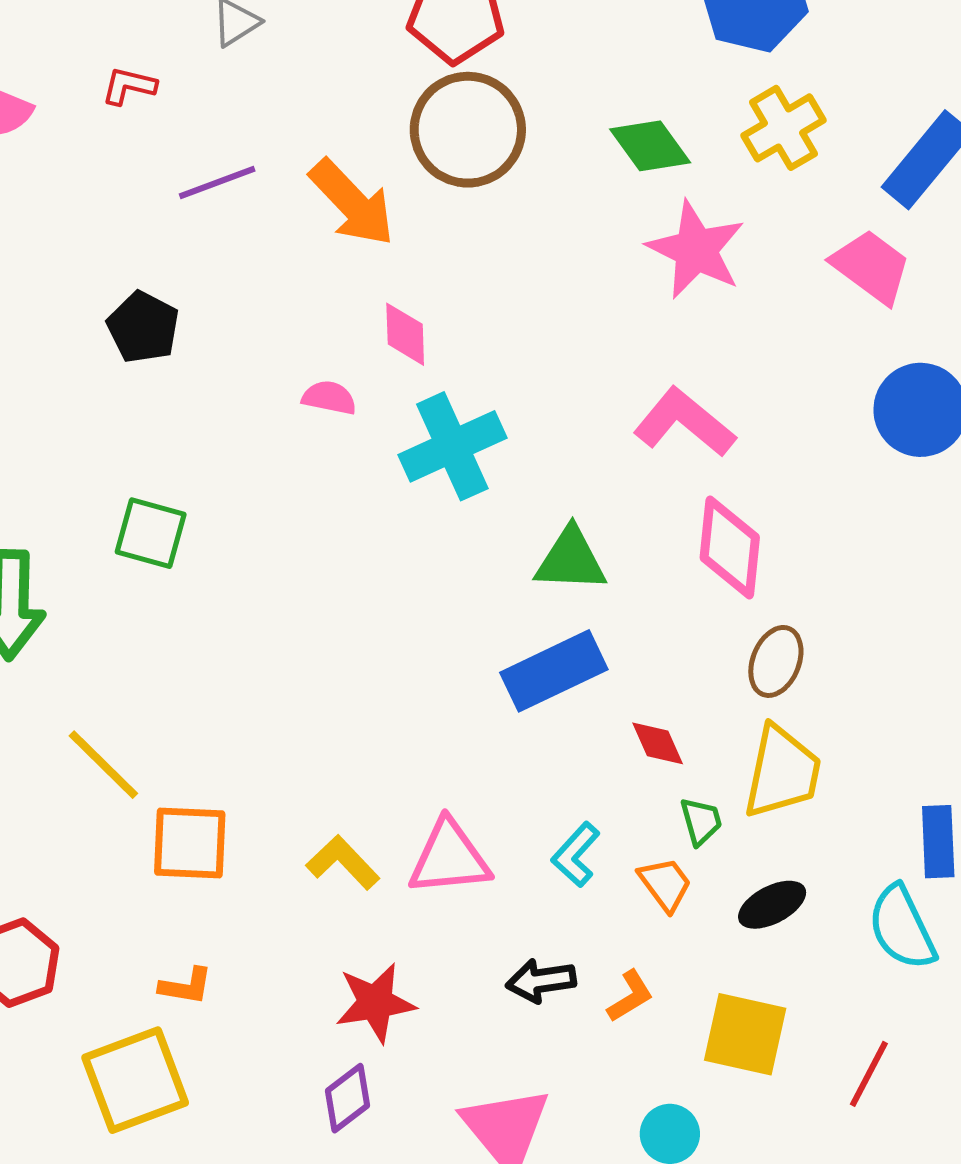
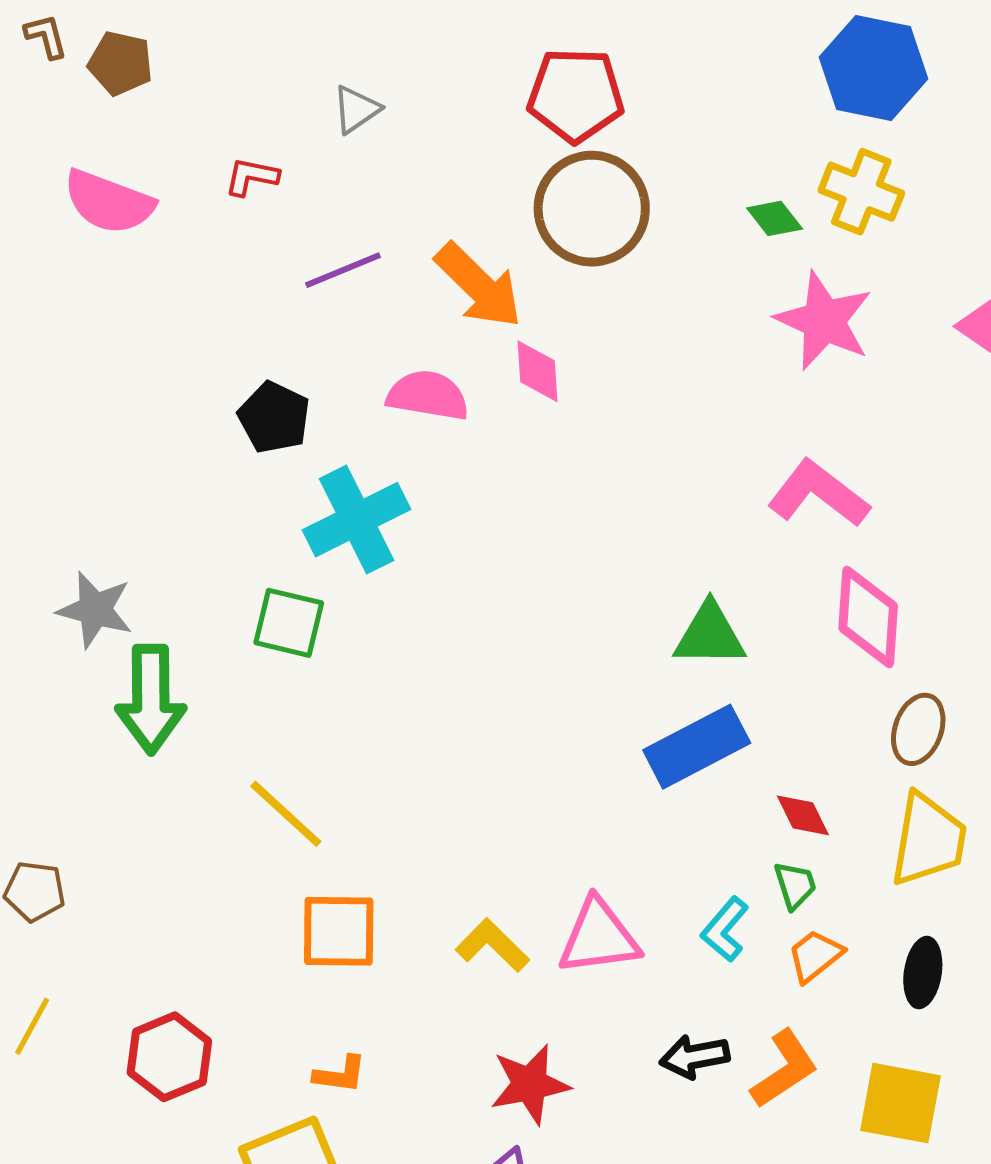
yellow cross: (783, 128) -> (861, 192), moved, turned -36
green diamond: (650, 146) -> (775, 218), size x0.7
pink diamond: (405, 334) -> (537, 371), moved
pink semicircle: (329, 398) -> (428, 395), moved, size x1.5
cyan cross: (452, 446) -> (357, 520), moved
yellow line: (103, 765) -> (286, 814), moved
green trapezoid: (701, 821) -> (795, 885), moved
orange trapezoid: (665, 884) -> (815, 956), turned -90
black ellipse: (772, 905) -> (923, 973), turned -52
orange L-shape: (630, 996) -> (784, 1069), size x1.5

